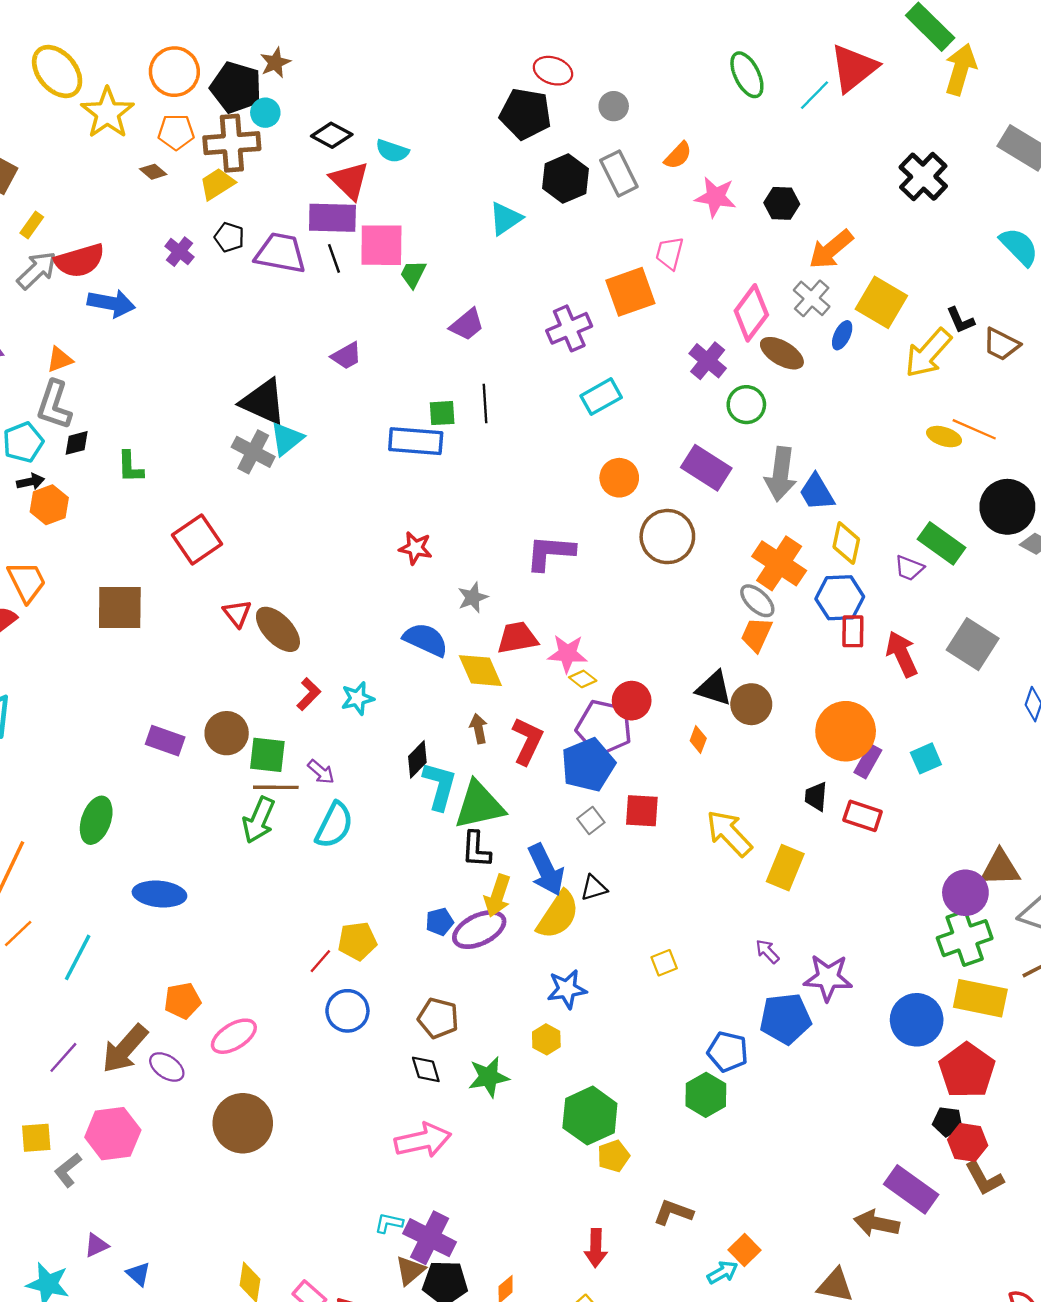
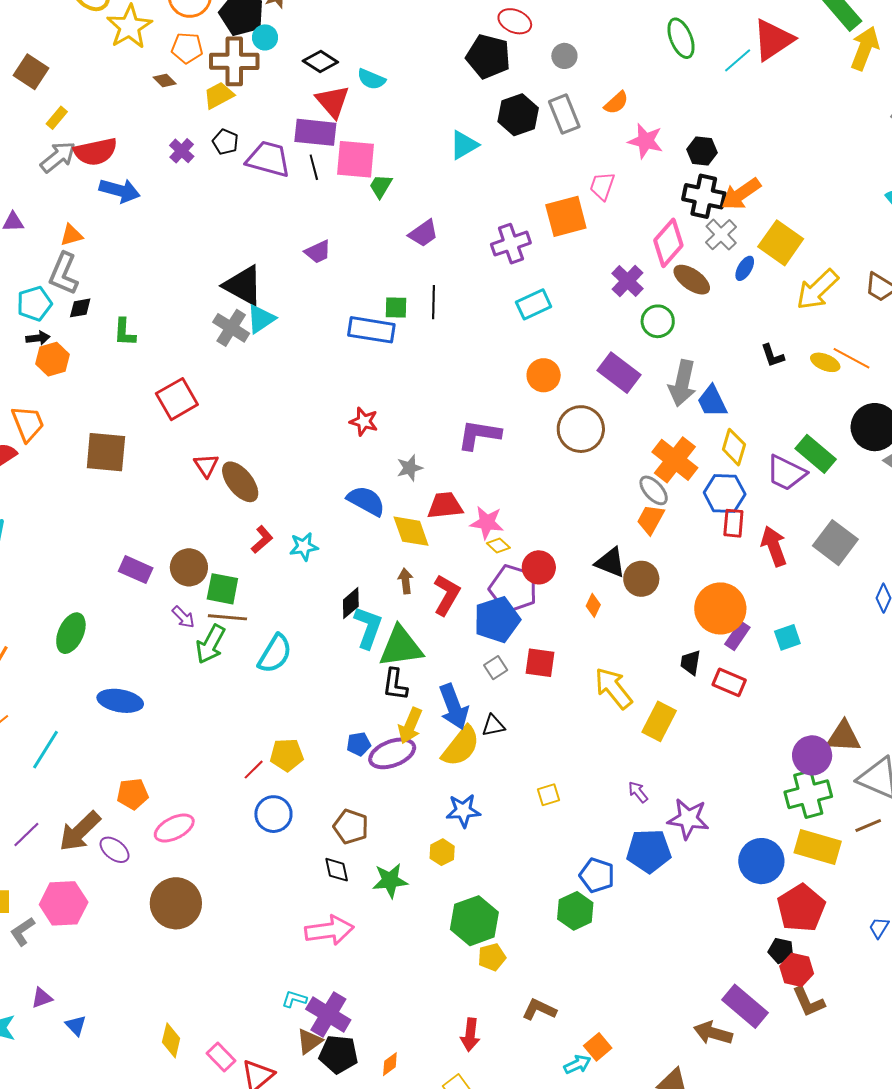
black cross: (923, 177) -> (704, 196), moved, turned -36
black L-shape: (960, 320) -> (773, 356), moved
purple trapezoid: (909, 568) -> (786, 473), size x1.6
purple arrow: (321, 772) -> (183, 617), moved

